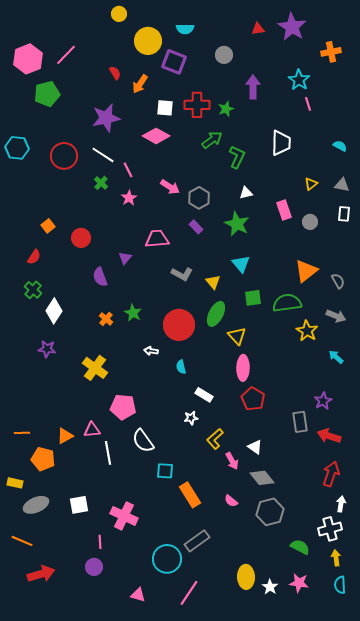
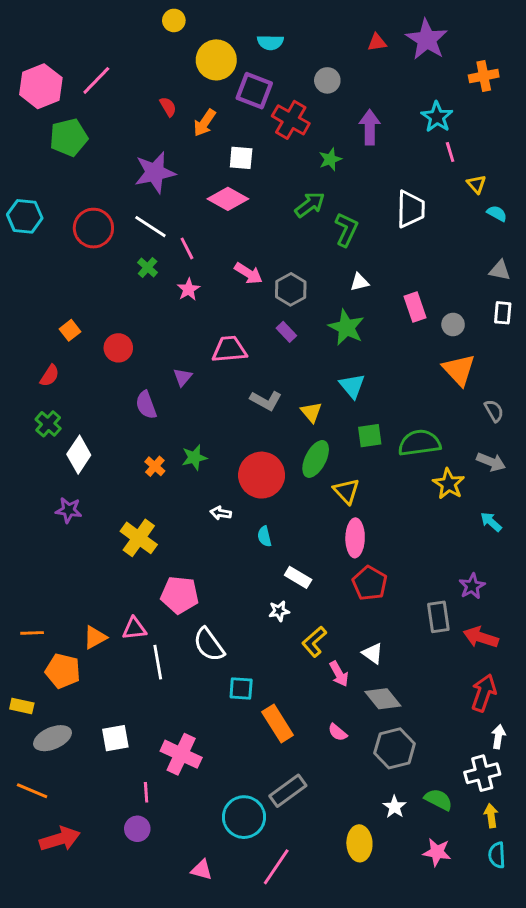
red cross: (197, 105) -> (291, 120), moved, turned 30
yellow triangle: (311, 184) -> (476, 184), moved, turned -32
orange triangle: (306, 271) -> (459, 370), moved, turned -35
green star: (133, 313) -> (194, 458), turned 30
white star: (270, 587) -> (395, 807), moved

